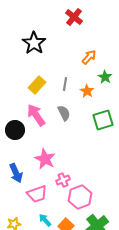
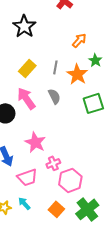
orange star: (87, 91) -> (77, 74), size x1.5
cyan arrow: (45, 220) -> (24, 203), moved

